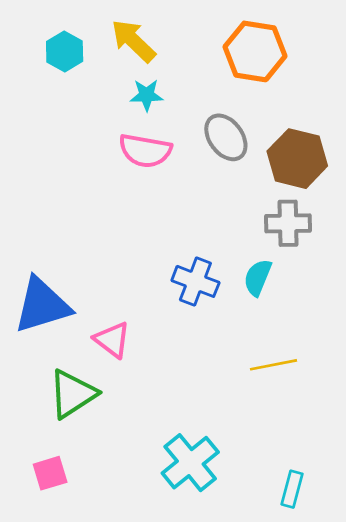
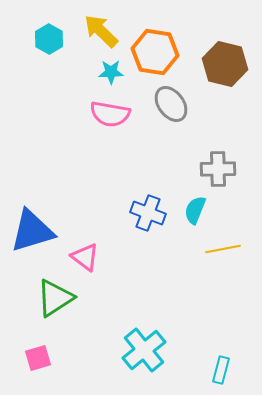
orange hexagon: (255, 51) -> (155, 52), moved
brown hexagon: (297, 159) -> (225, 64), moved
yellow line: (273, 365) -> (223, 249), moved

